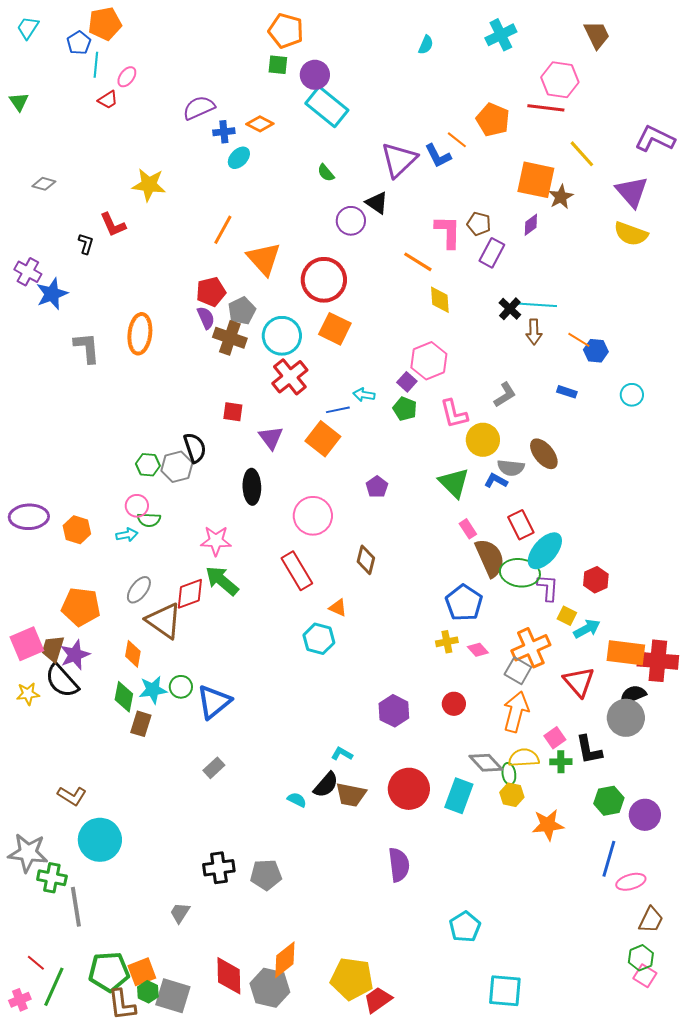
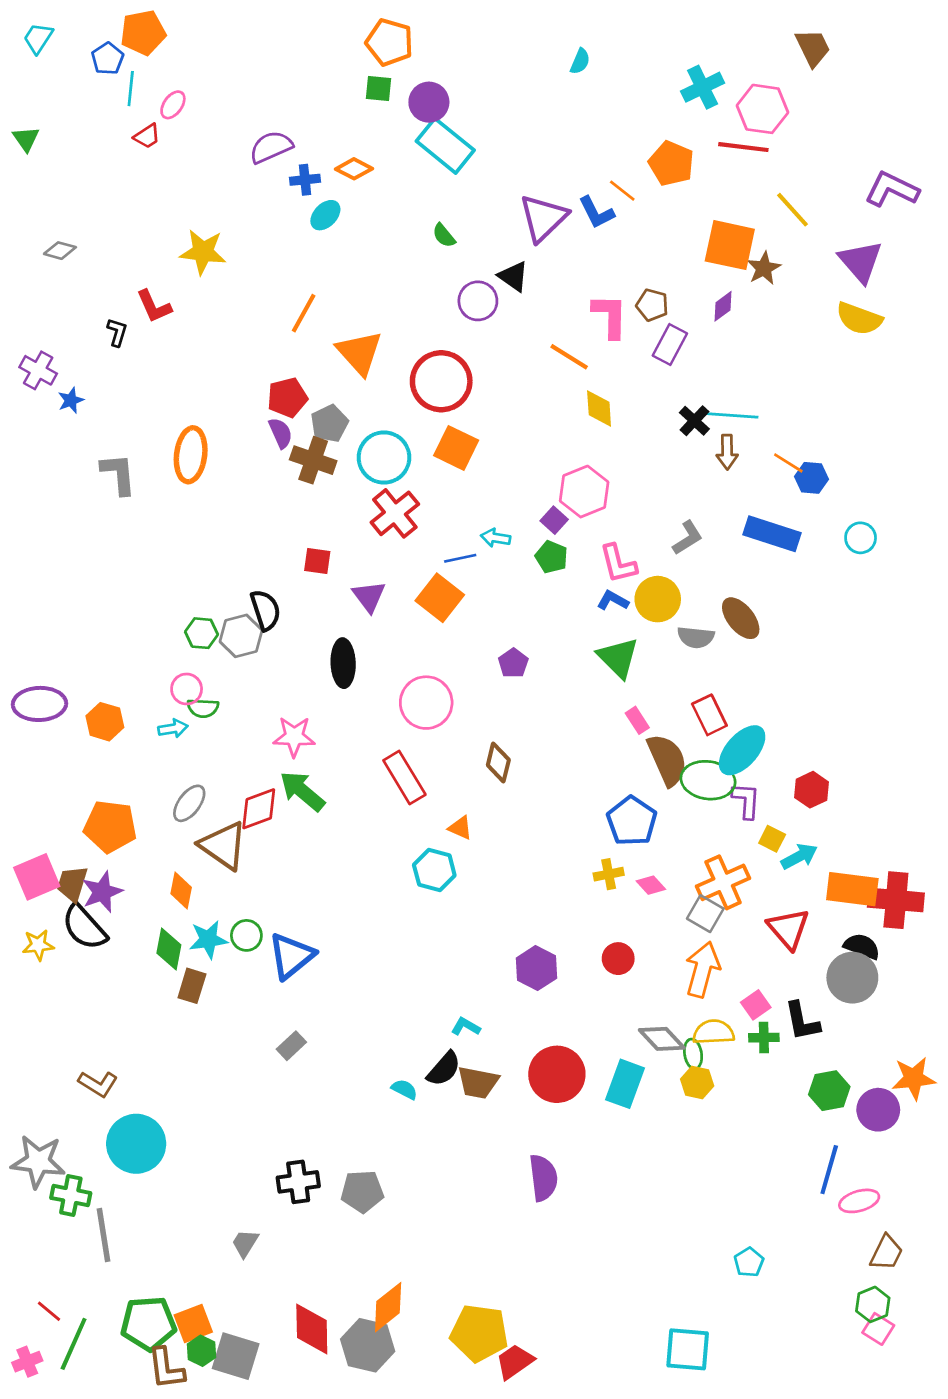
cyan cross: (501, 35) -> (703, 87), moved
blue star: (52, 294) -> (71, 400), size x0.6
blue rectangle: (567, 392) -> (772, 534), size x2.0
blue L-shape: (496, 481) -> (613, 600), moved
black semicircle: (633, 695) -> (862, 946), turned 44
orange star: (548, 825) -> (914, 1078), moved
cyan pentagon: (465, 927) -> (749, 1262), moved, size x0.7

